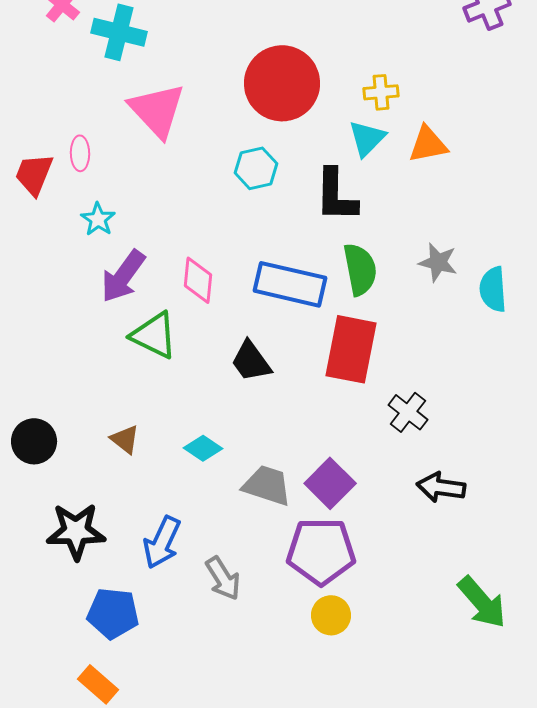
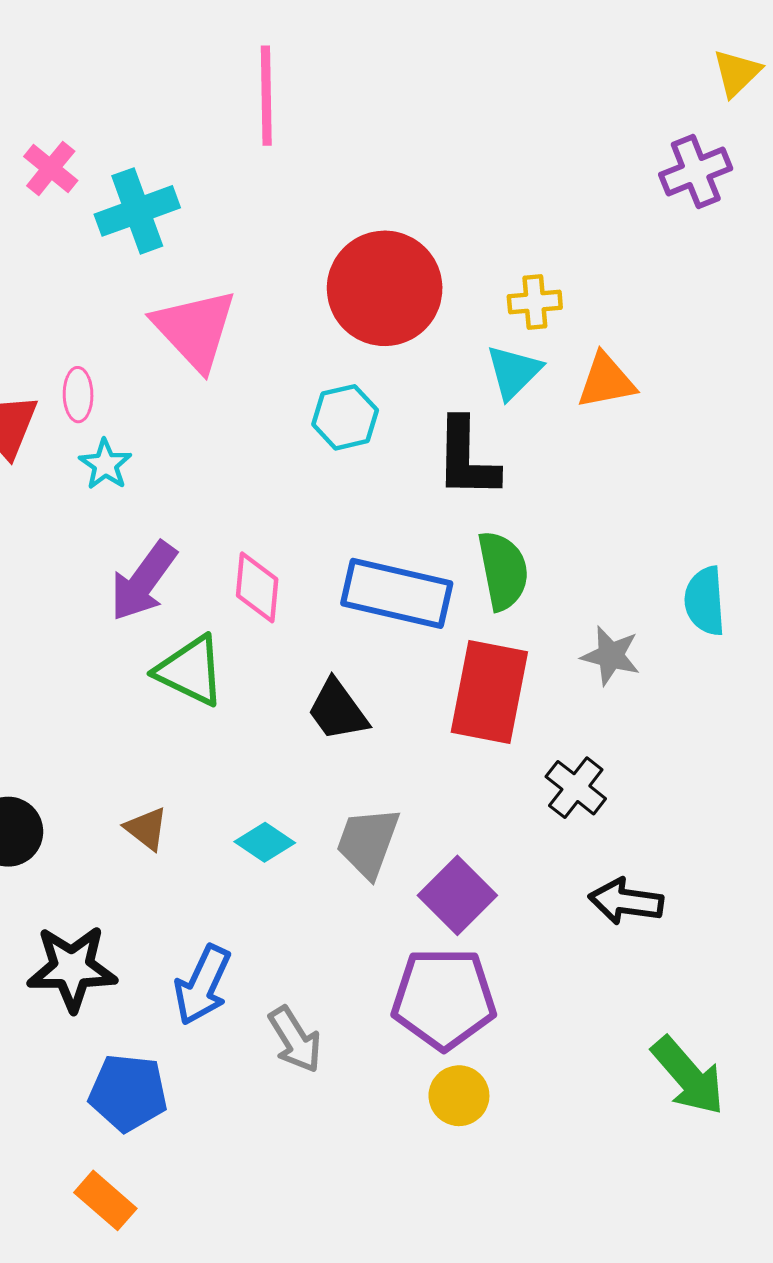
cyan cross: (119, 32) -> (137, 211), turned -34
cyan star: (98, 219) -> (105, 464), moved
gray star: (438, 262) -> (611, 656), moved
gray trapezoid: (267, 485) -> (368, 842), moved, turned -88

